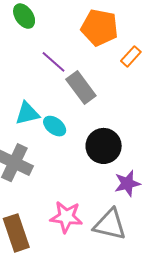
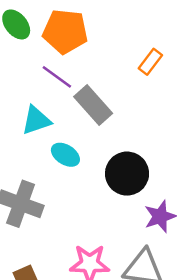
orange pentagon: (100, 28) -> (65, 31), moved
cyan triangle: (27, 113) -> (36, 120), moved

